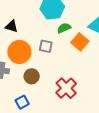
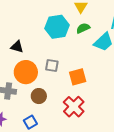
green semicircle: (64, 28) -> (83, 28), moved
orange square: (80, 42) -> (78, 77), moved, turned 36

